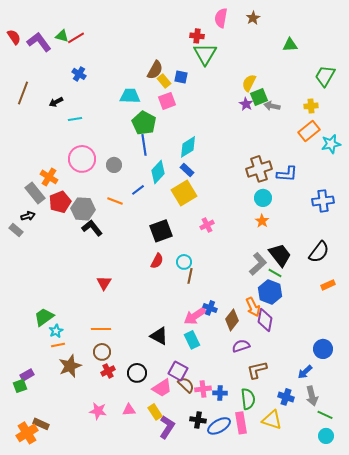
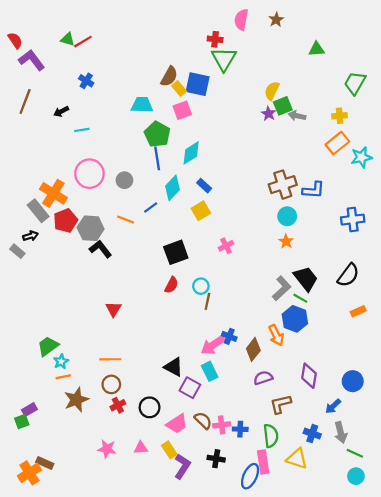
purple L-shape: (39, 42) -> (32, 60), moved
blue square: (181, 77) -> (198, 84), size x1.6
cyan diamond: (188, 147) -> (191, 153), moved
orange cross: (49, 177) -> (53, 193), size x1.4
yellow square: (184, 193) -> (201, 211), size x0.7
purple diamond: (265, 320) -> (309, 376), moved
purple square: (178, 371) -> (190, 388), moved
blue ellipse: (219, 426) -> (250, 476), moved, turned -35

